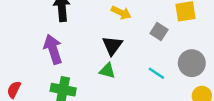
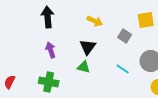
purple arrow: (53, 49) -> (51, 50), moved, size x0.7

